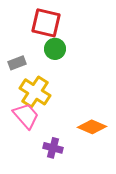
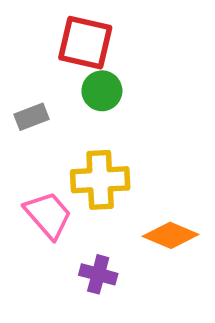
yellow cross: (35, 92) -> (100, 180), moved, turned -36

